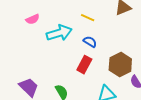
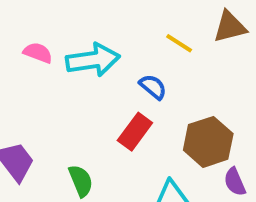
yellow line: (88, 18) -> (179, 43), moved
pink semicircle: (33, 19) -> (38, 53), moved, turned -144

